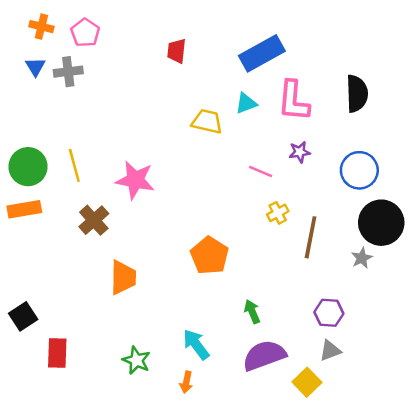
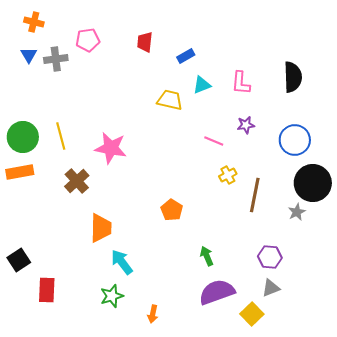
pink pentagon: (85, 33) -> (88, 40), moved, turned 30
blue rectangle: (262, 53) -> (186, 56), moved, size x0.5
pink L-shape: (294, 101) -> (241, 83), size x0.7
orange pentagon: (209, 256) -> (172, 210), size x0.7
cyan arrow: (196, 344) -> (122, 262), moved
green star: (136, 360) -> (112, 296), turned 30

